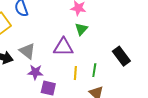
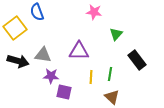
green triangle: (81, 29) -> (116, 34), moved
gray triangle: (27, 51) -> (43, 55), turned -30

